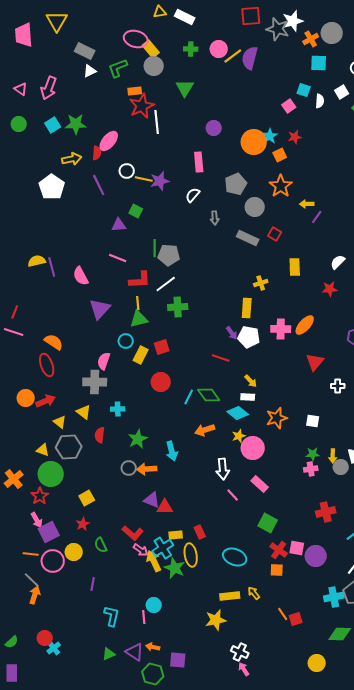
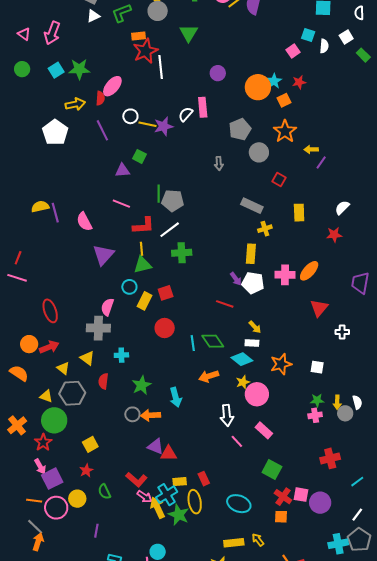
white semicircle: (193, 195) -> (186, 114), moved
gray rectangle: (248, 238) -> (252, 206), moved
orange semicircle: (54, 342) -> (19, 373), moved
cyan line: (189, 397) -> (193, 343), turned -35

